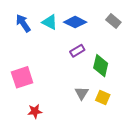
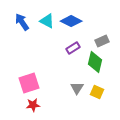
gray rectangle: (113, 21) -> (102, 41), moved, turned -64
pink square: (22, 77) -> (29, 83), moved

